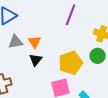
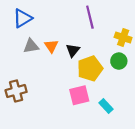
purple line: (71, 15) -> (90, 17), turned -35
black triangle: (36, 60) -> (73, 50), moved

